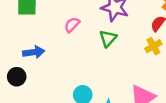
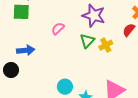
yellow cross: (153, 46) -> (106, 45), moved

